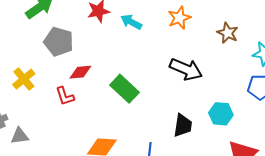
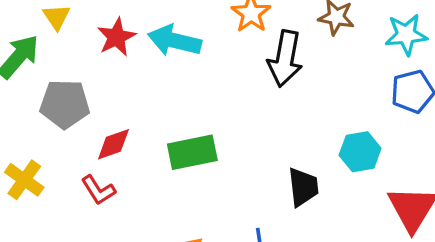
cyan arrow: (131, 22) -> (175, 41), size x1.4
black arrow: (186, 69) -> (285, 59), moved, turned 92
green rectangle: (125, 89) -> (192, 152), turned -40

